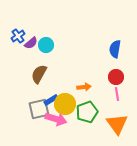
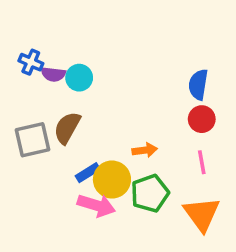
blue cross: (18, 36) -> (31, 62), turned -32
purple semicircle: (31, 43) -> (53, 74), turned 48
red circle: (116, 77) -> (202, 119), moved
gray square: (39, 109) -> (33, 140), moved

